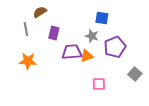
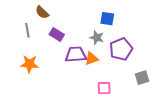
brown semicircle: (40, 12) -> (42, 12), turned -104
purple rectangle: (54, 33) -> (57, 34), turned -72
gray square: (135, 74) -> (142, 78), turned 32

